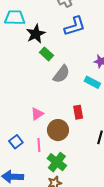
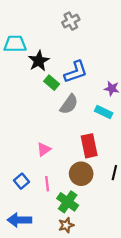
blue L-shape: (75, 26) -> (76, 72), moved
red rectangle: (78, 112) -> (89, 146), size x1.5
brown circle: (58, 130) -> (81, 174), moved

